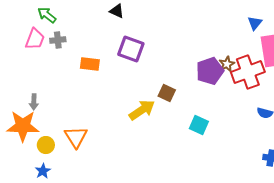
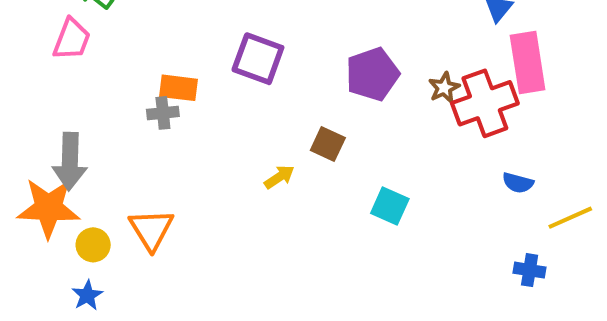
gray cross: (58, 40) -> (163, 113), moved
purple pentagon: (210, 71) -> (372, 74), moved
gray arrow: (34, 102) -> (70, 161), size x1.8
yellow arrow: (142, 110) -> (279, 177), size x0.6

